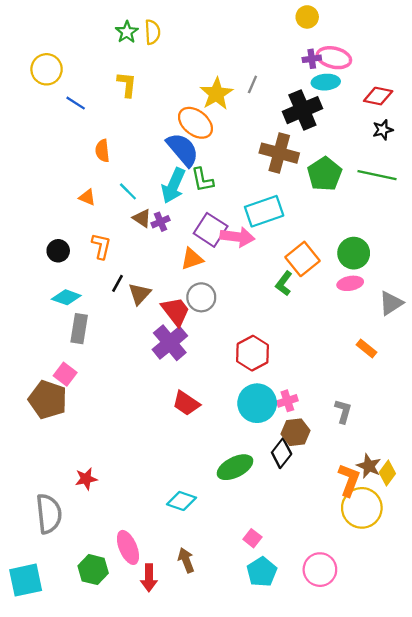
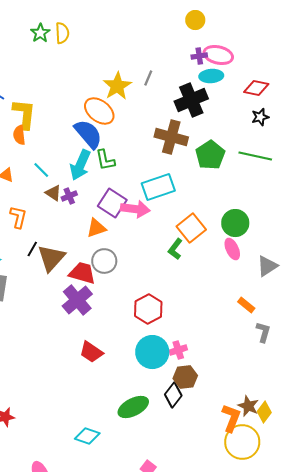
yellow L-shape: (127, 84) -> (24, 114), moved, size x1.4
pink ellipse: (350, 283) -> (232, 249), turned 75
brown triangle: (140, 294) -> (51, 258), size x1.4
red trapezoid: (176, 311) -> (82, 273), turned -36
gray L-shape: (343, 411) -> (263, 332), moved

